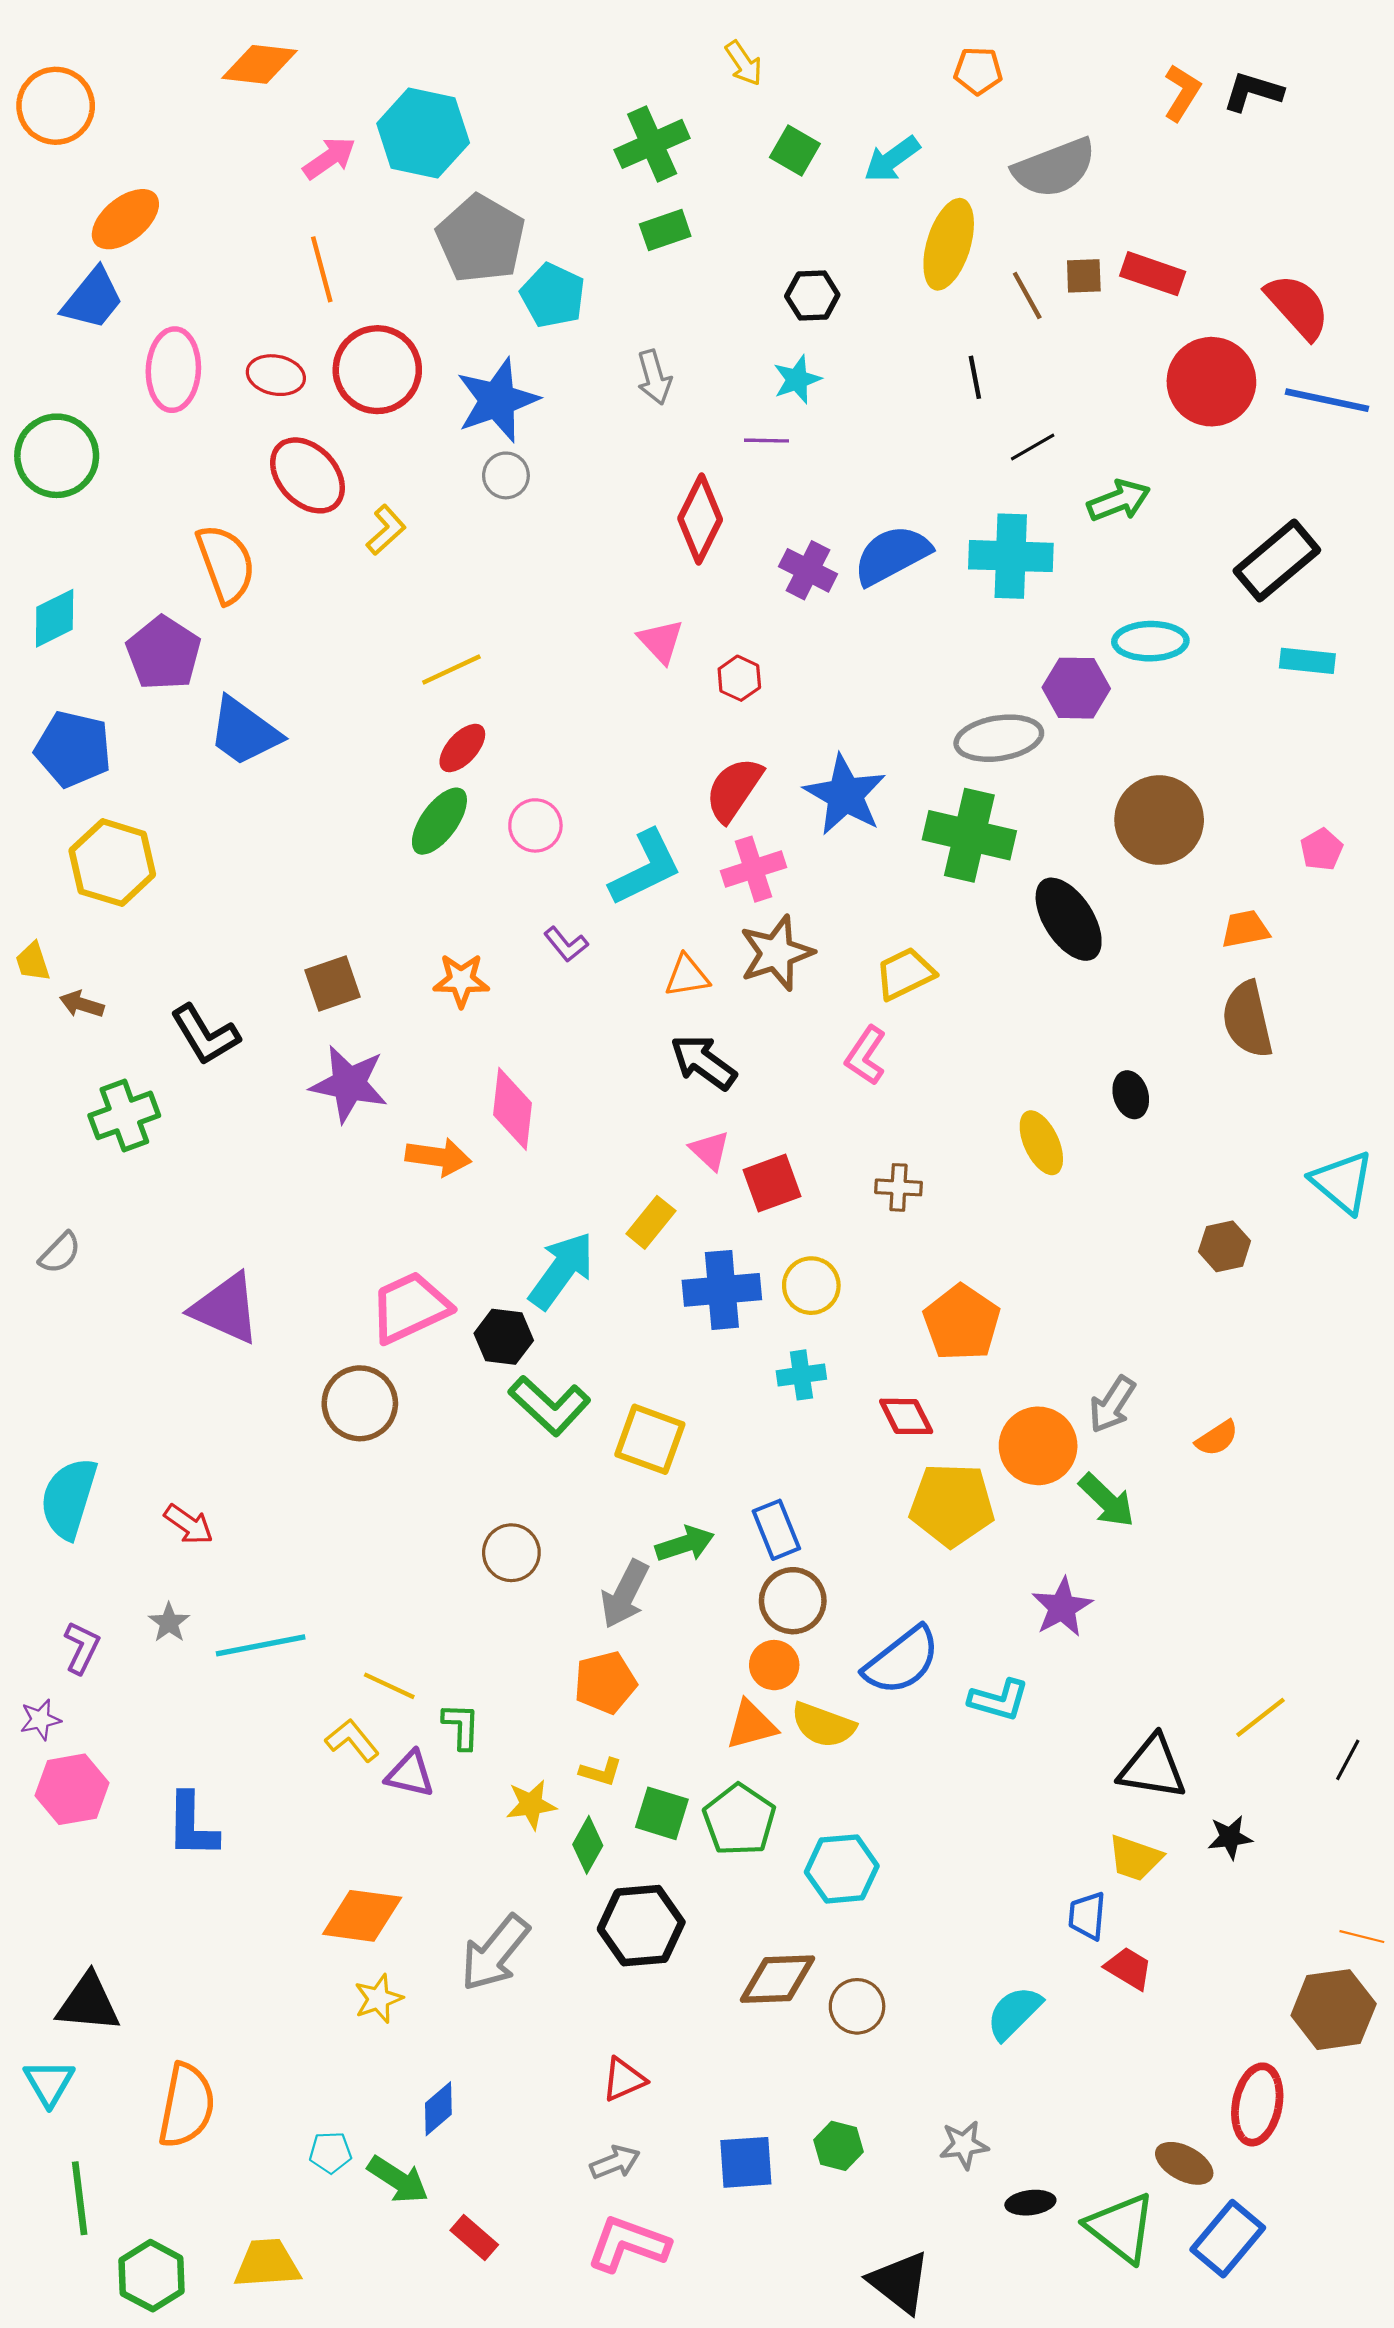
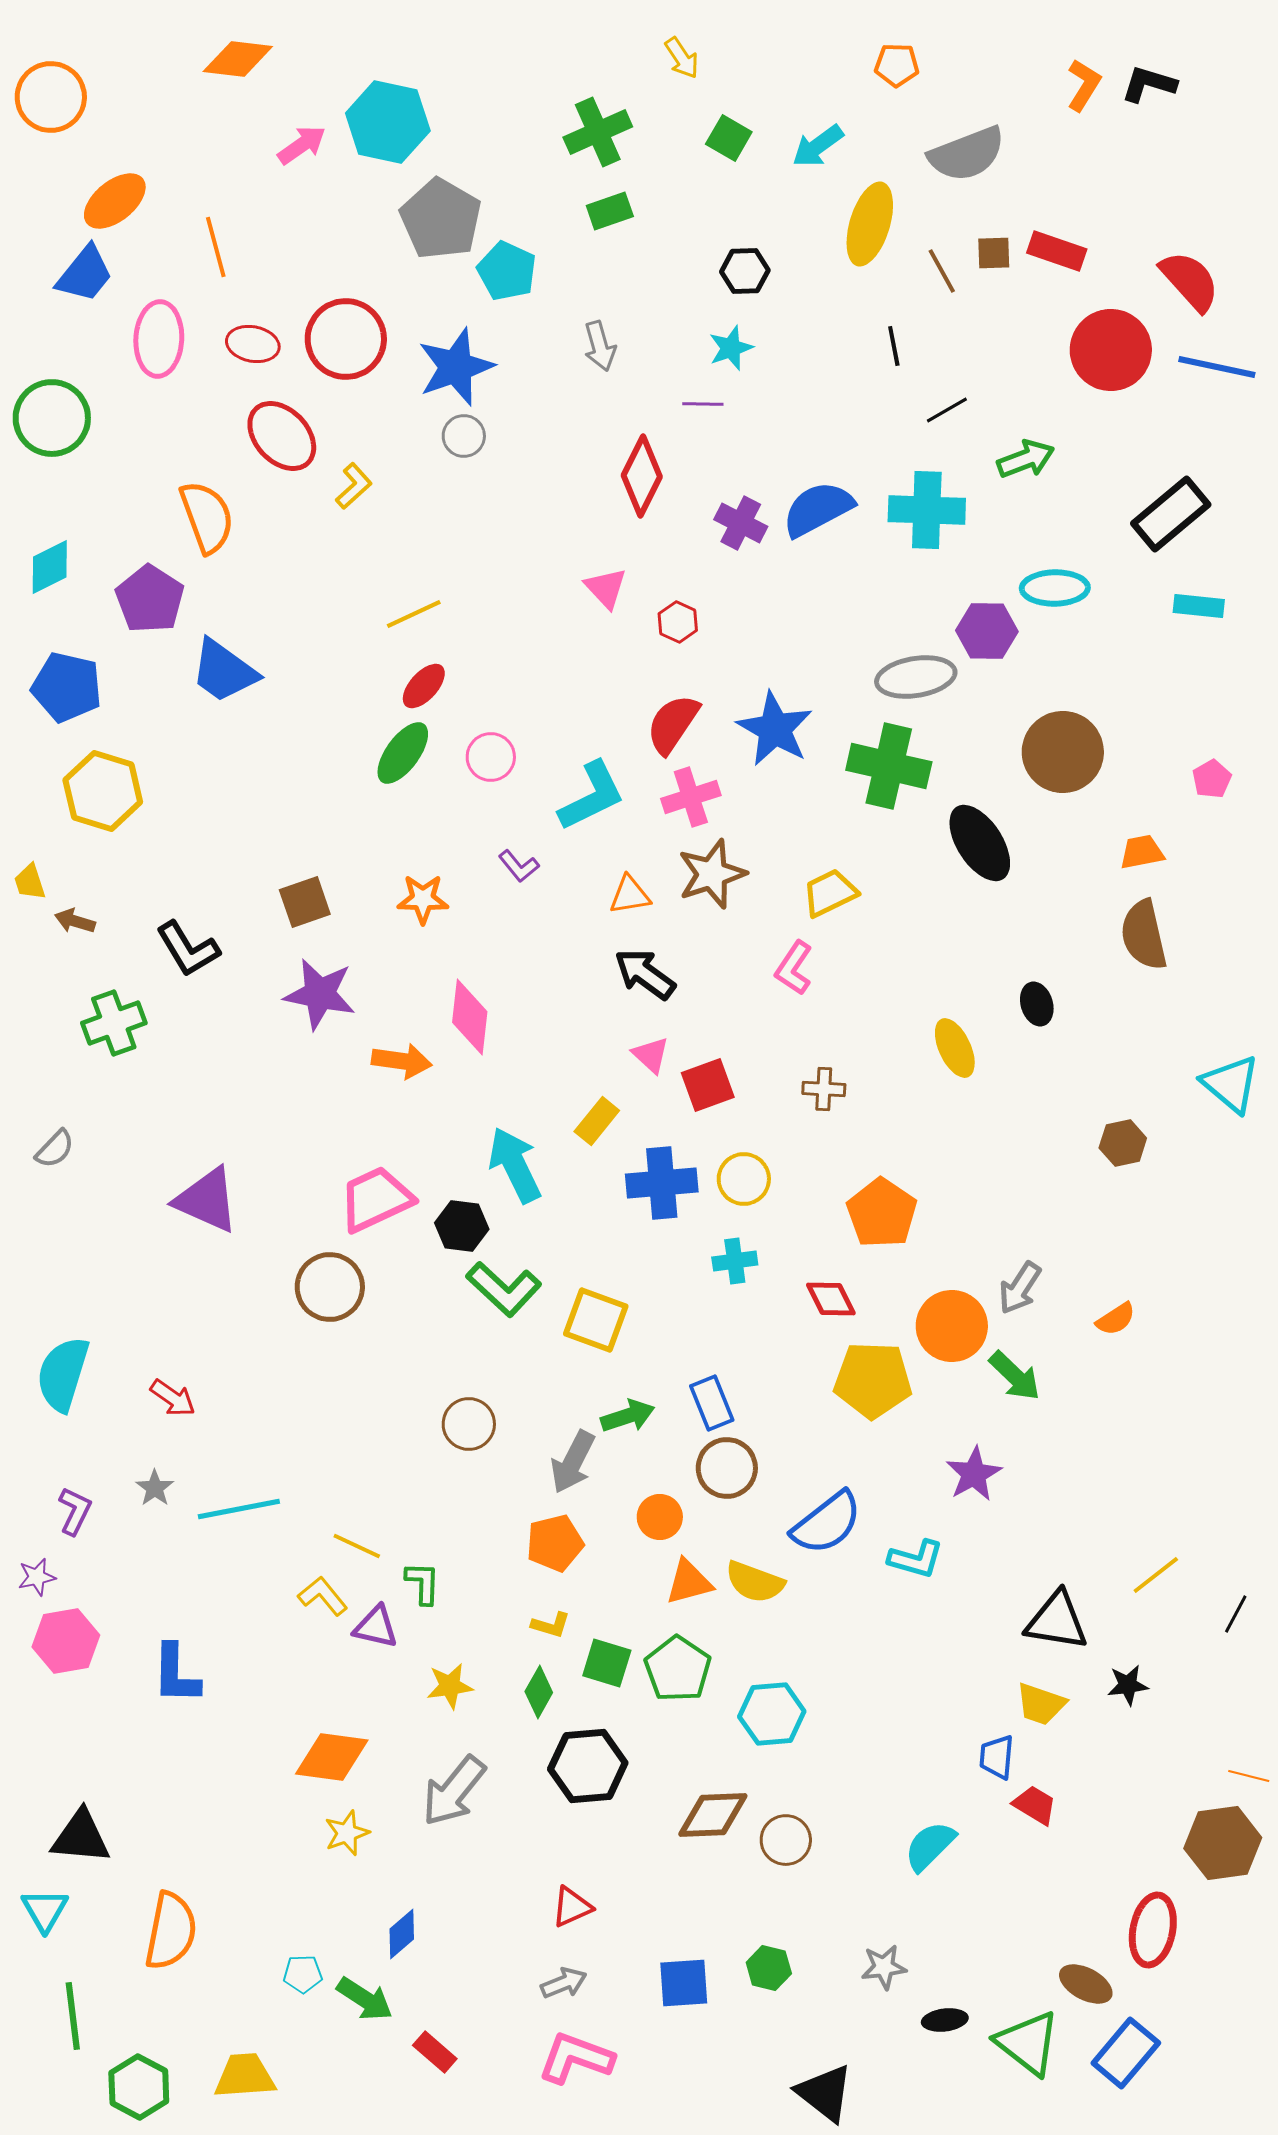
orange line: (322, 269) -> (216, 247), moved
cyan arrow: (562, 1270) -> (515, 1165), turned -62
orange circle: (774, 1665) -> (660, 1517), moved
yellow star: (531, 1805) -> (450, 1686), moved

